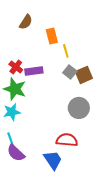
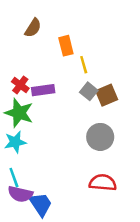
red semicircle: (67, 140) -> (103, 183), moved
purple semicircle: (16, 153) -> (20, 194), turned -30
blue trapezoid: (53, 160) -> (41, 204), moved

